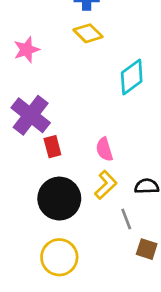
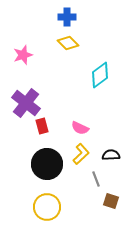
pink semicircle: (104, 149) -> (80, 128), turned -48

